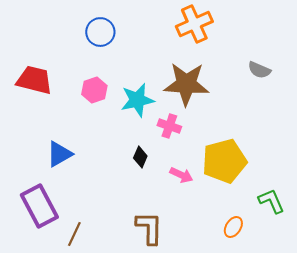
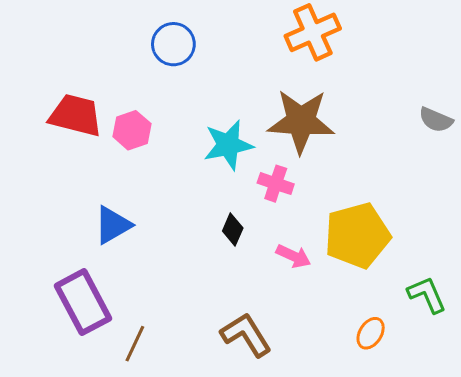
gray semicircle: (259, 70) -> (436, 120), moved
pink hexagon: (94, 90) -> (132, 130), moved
brown L-shape: (149, 228) -> (246, 335), turned -33

